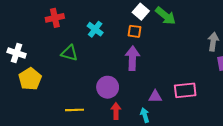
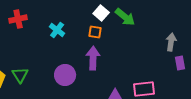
green triangle: (69, 53) -> (20, 75), moved, turned 42
purple circle: (108, 87) -> (65, 75), moved

